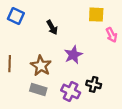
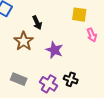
purple star: (73, 55) -> (54, 50), turned -30
brown star: (41, 66) -> (24, 41), moved

